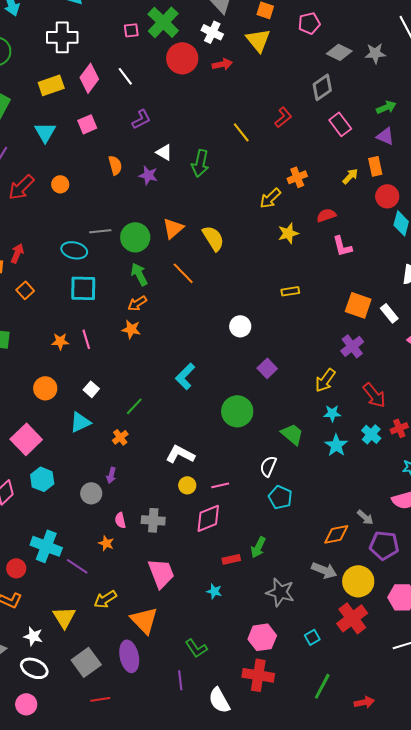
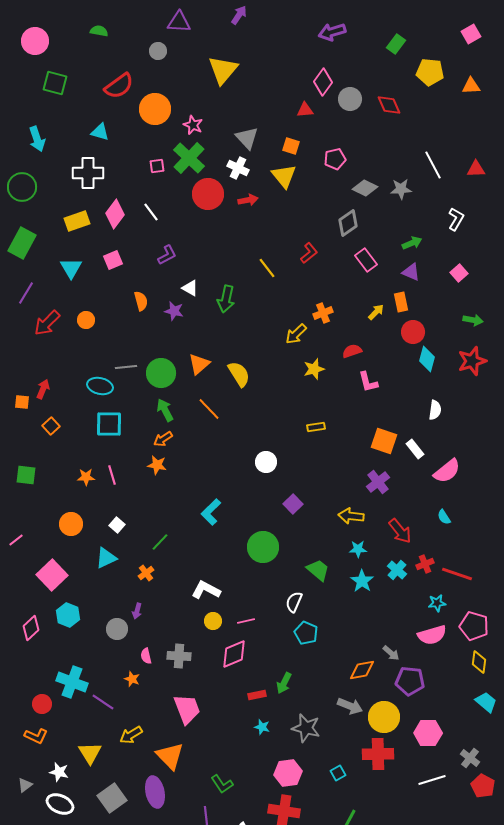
yellow arrow: (325, 380) -> (351, 516), turned 60
cyan star: (214, 591) -> (262, 727), moved
red cross: (352, 618) -> (378, 754), turned 36

